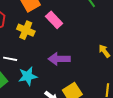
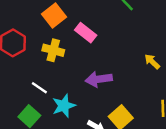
white line: (10, 59) -> (39, 88), turned 32

